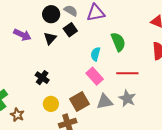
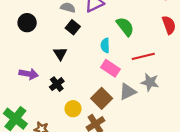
black circle: (51, 14) -> (27, 23), moved
purple arrow: (22, 35) -> (29, 74), moved
black triangle: (50, 38) -> (60, 54), moved
black cross: (42, 78) -> (57, 84), turned 32

